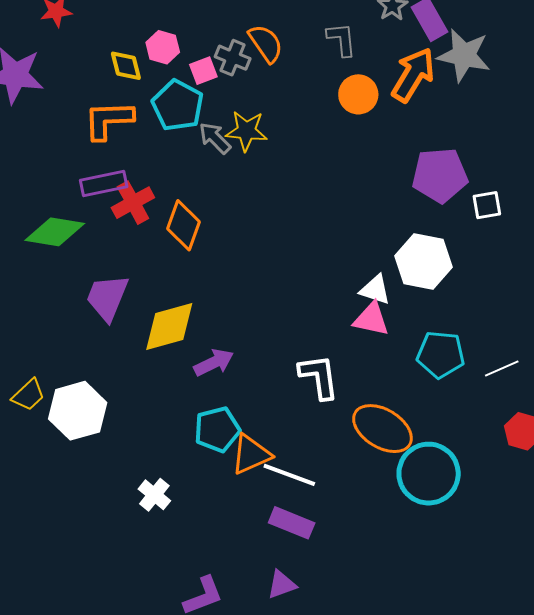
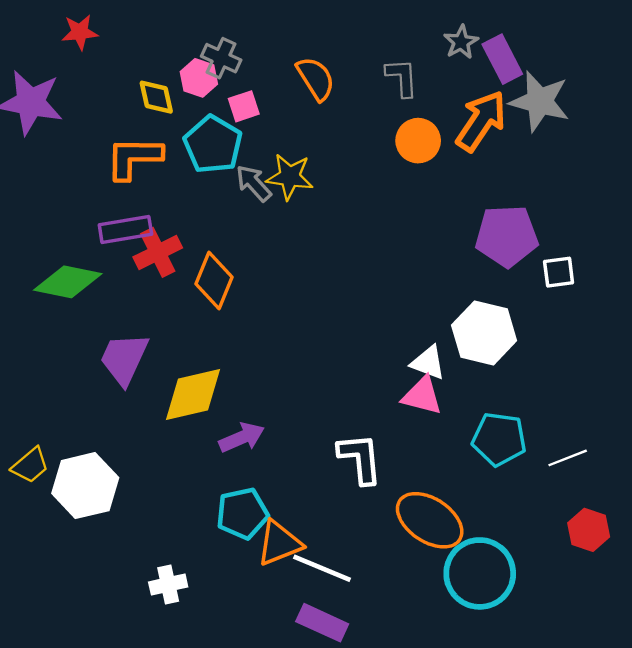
gray cross: (233, 58) -> (221, 58), moved
white cross: (154, 495) -> (168, 584), turned 36

